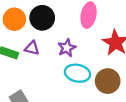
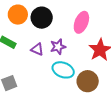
purple triangle: (32, 48) -> (37, 49), moved

